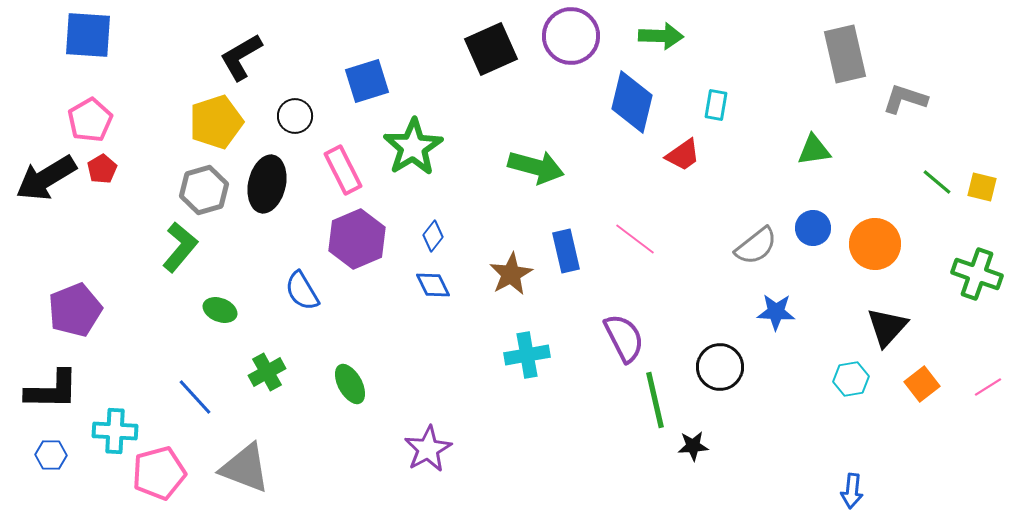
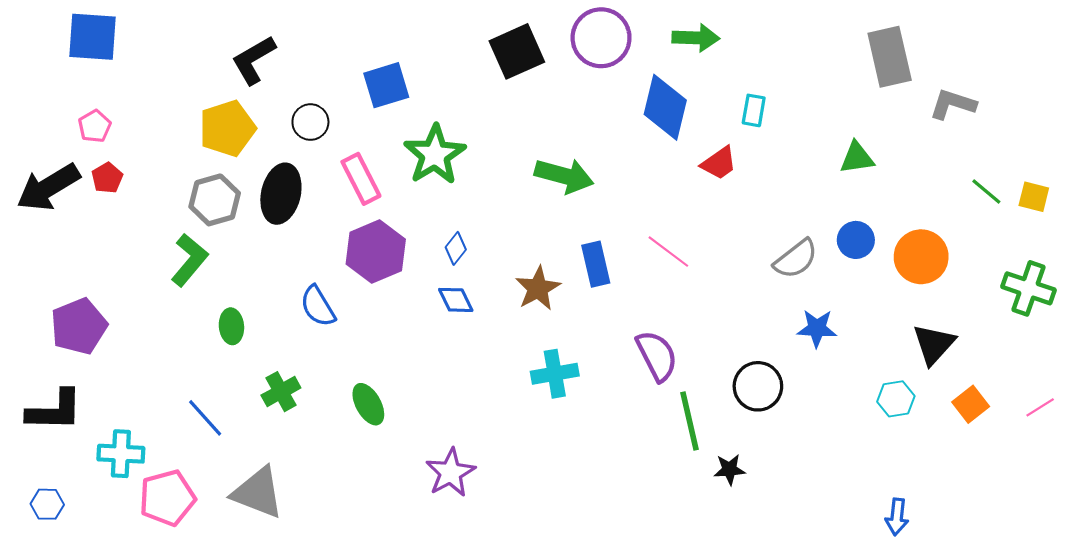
pink pentagon: (90, 120) -> (95, 126), size x0.7
green ellipse: (220, 310) -> (231, 326), turned 64
blue hexagon: (51, 455) -> (47, 504), moved

